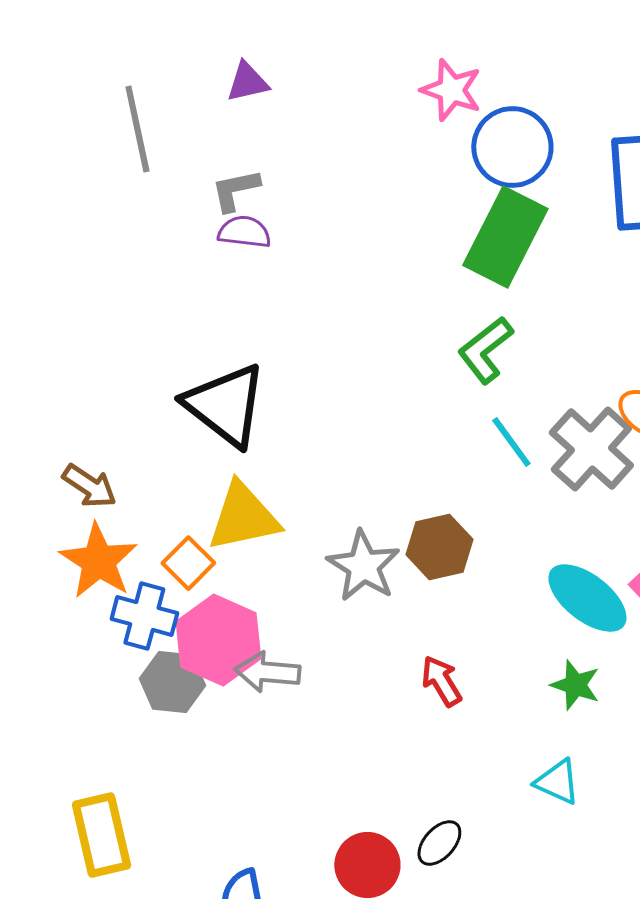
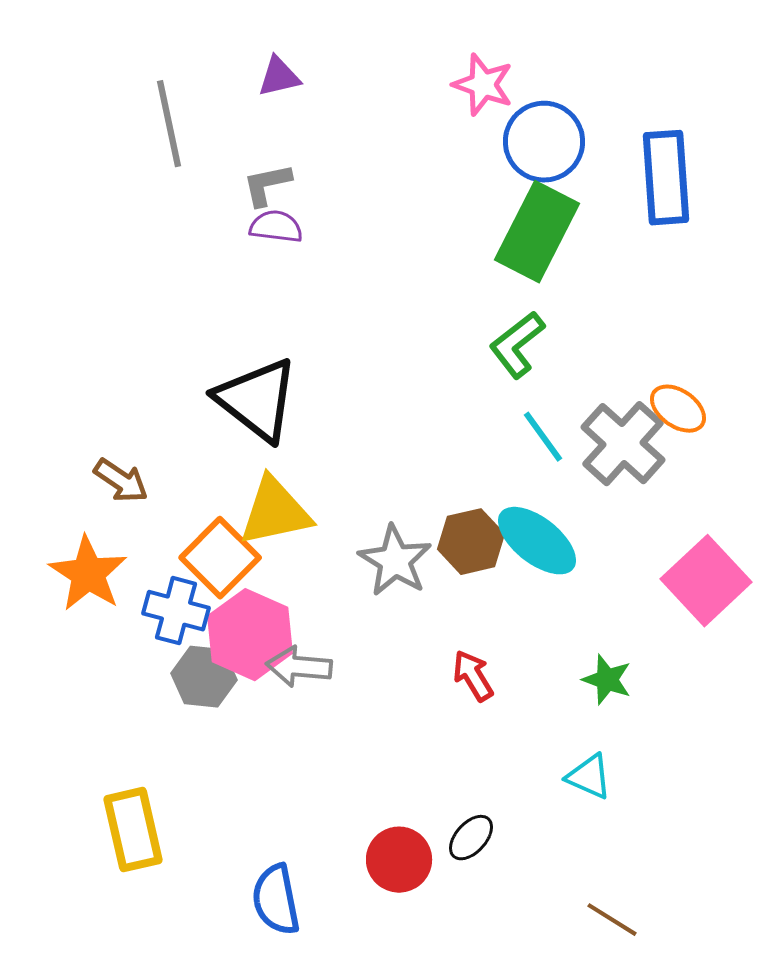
orange star: (98, 561) -> (88, 574), moved
orange square: (188, 563) -> (220, 558), size x1.5
cyan ellipse: (587, 598) -> (537, 541), moved

